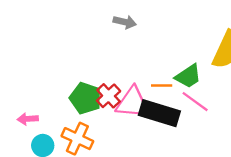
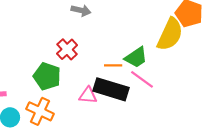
red cross: (109, 96) -> (67, 49), moved
pink triangle: (133, 103) -> (88, 95), moved, size x0.6

